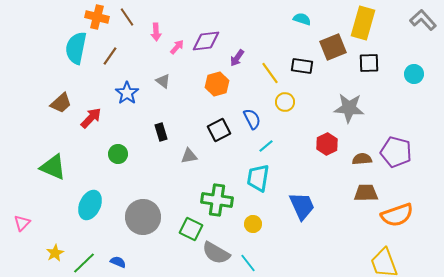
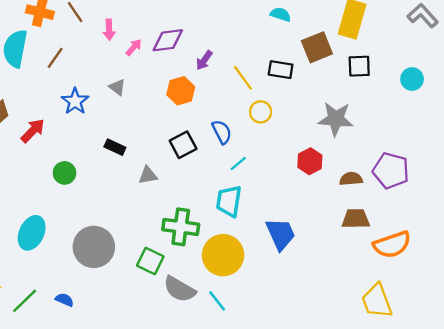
black rectangle: (161, 132) -> (115, 147), turned -48
yellow circle: (253, 224) -> (223, 255), size x2.0

